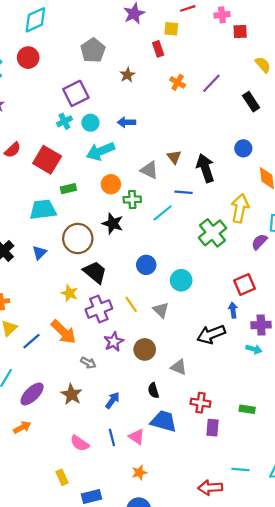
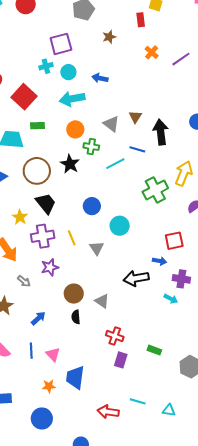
blue arrow: (233, 310) -> (159, 261), turned 96
brown circle: (145, 349) -> (74, 294), moved
blue trapezoid: (164, 421) -> (75, 377), moved, turned -110

